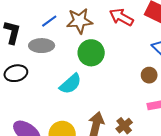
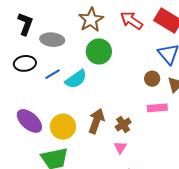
blue line: (49, 21) -> (52, 74), moved
brown star: (80, 21) -> (91, 20), turned -30

